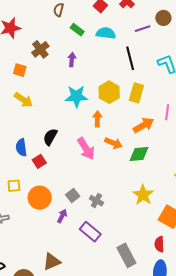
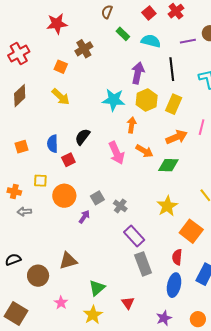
purple arrow: (72, 60) -> (138, 73), moved, size x1.5
purple rectangle: (90, 232) -> (134, 236), moved

